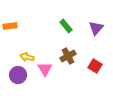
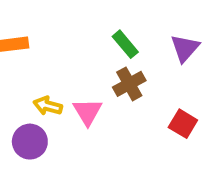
brown cross: (68, 56) -> (129, 84), moved
pink triangle: (45, 69) -> (87, 112), moved

